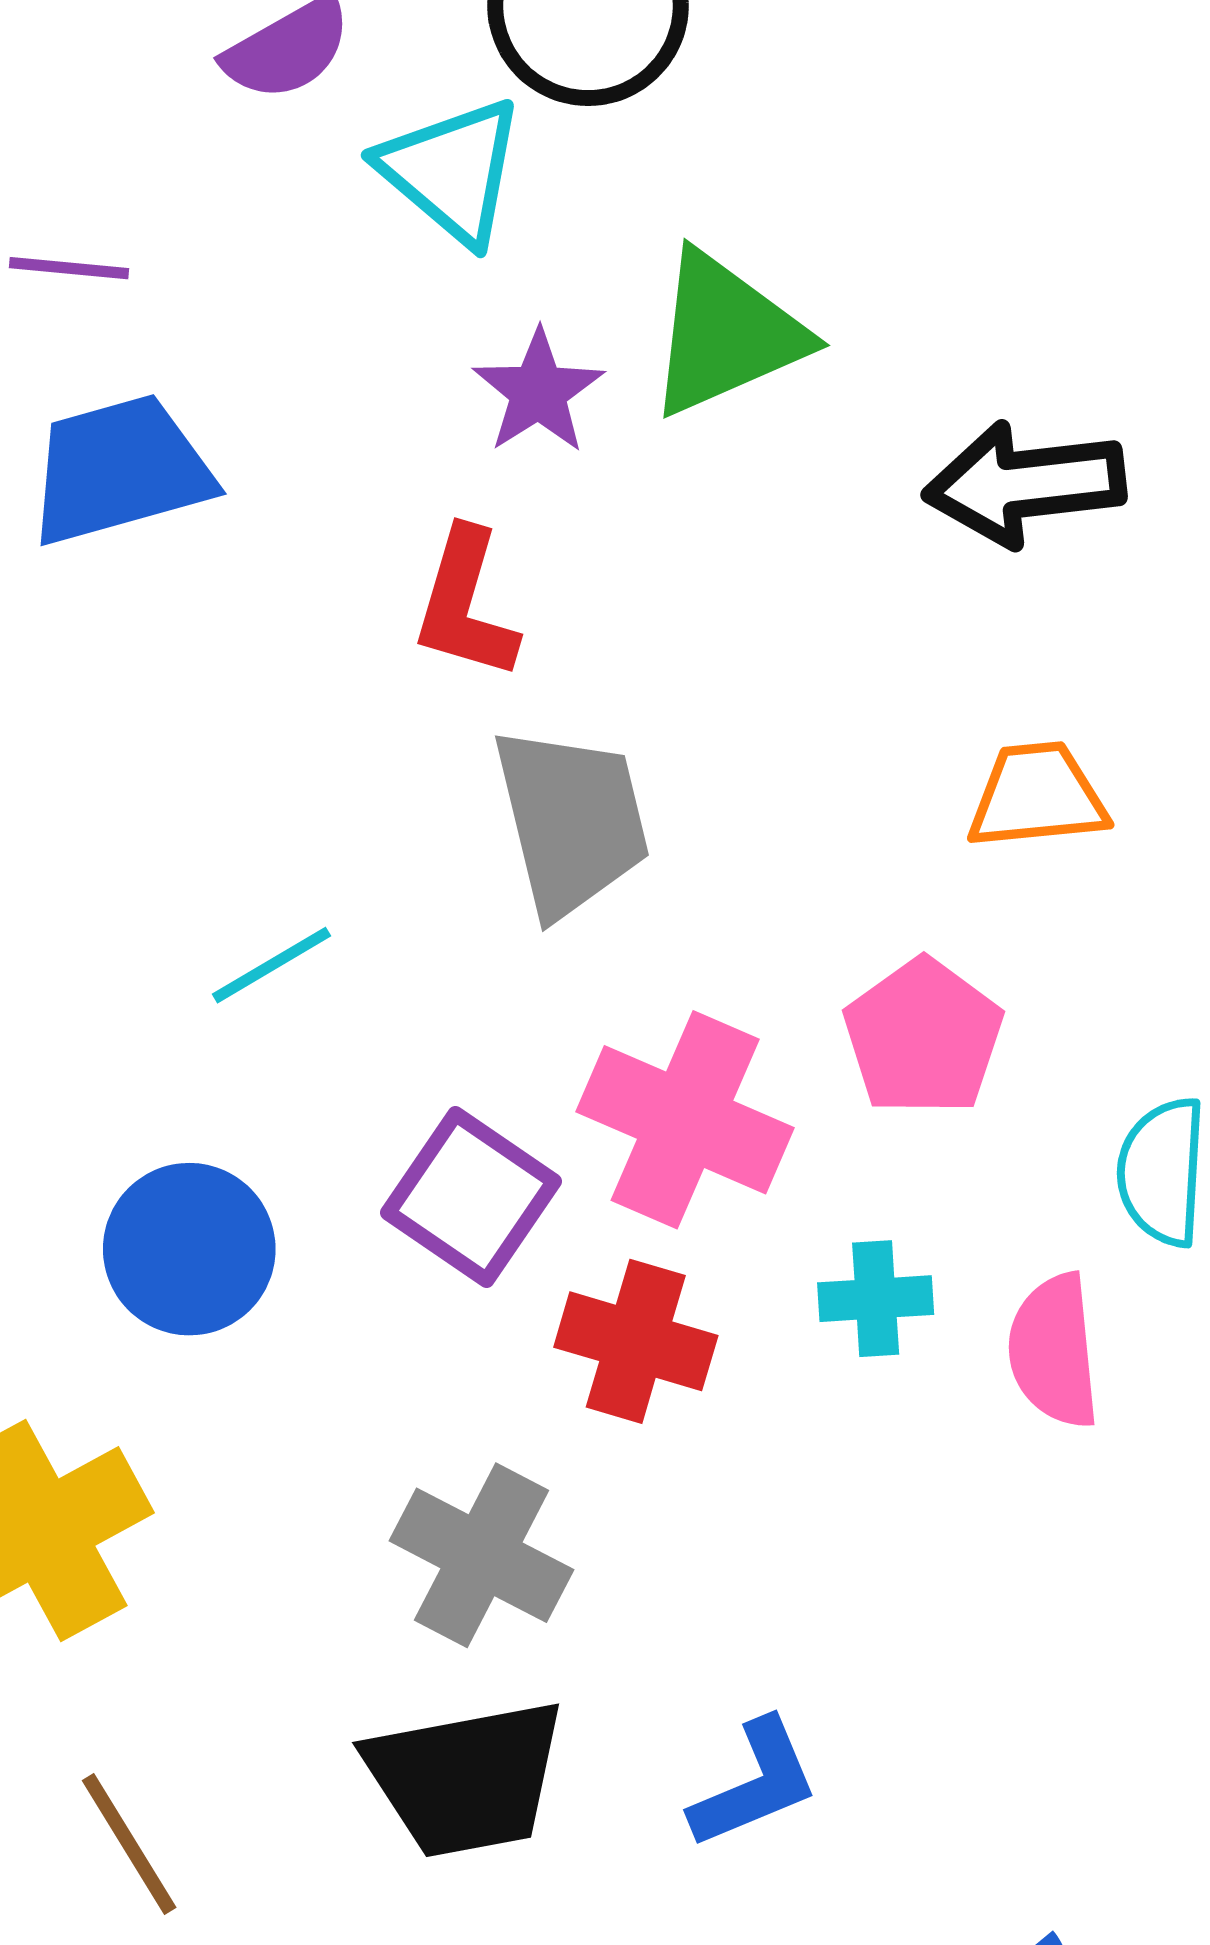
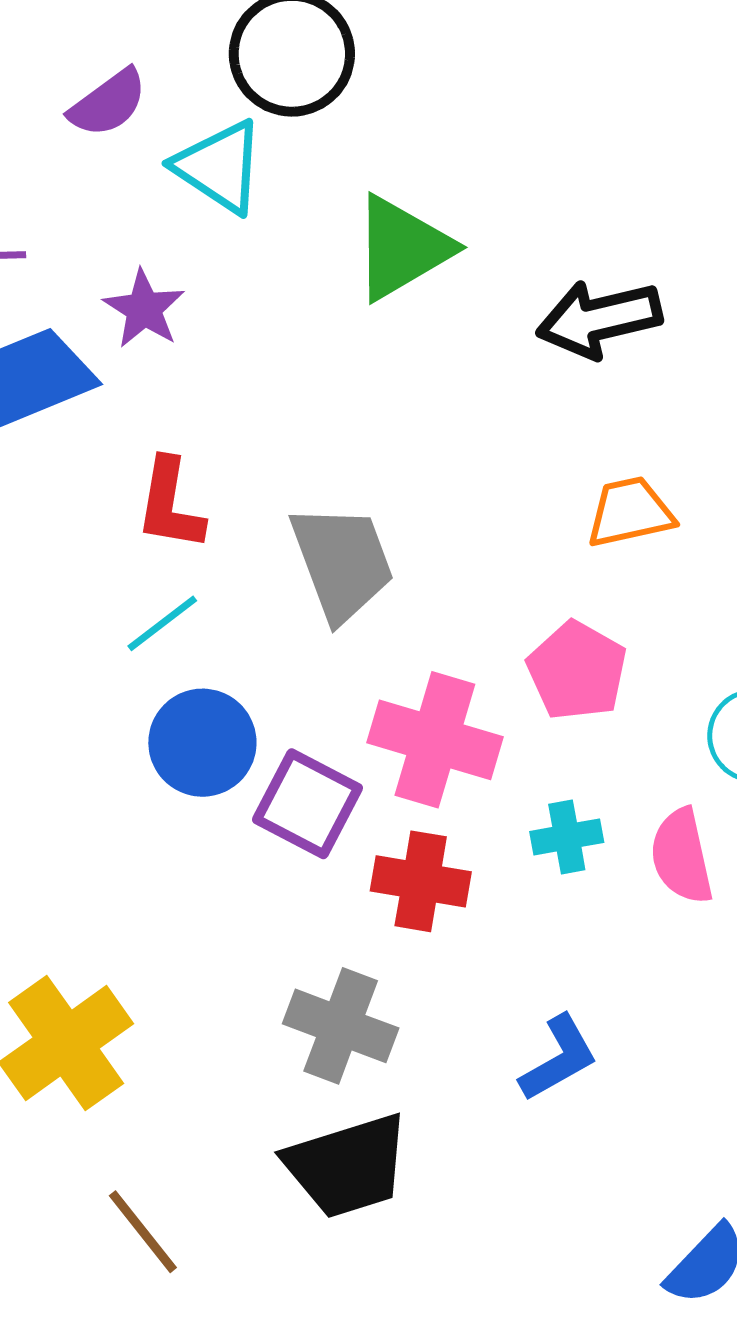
purple star: (538, 392) -> (144, 309), moved
red L-shape: (465, 604) -> (170, 504), moved
cyan line: (271, 965) -> (162, 623), moved
blue circle: (189, 1249) -> (202, 743), moved
blue L-shape: (755, 1784) -> (559, 1058), moved

